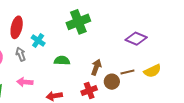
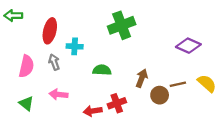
cyan cross: (38, 41) -> (75, 46), turned -32
yellow semicircle: (152, 71) -> (207, 83), turned -114
red cross: (89, 90) -> (117, 103), moved

